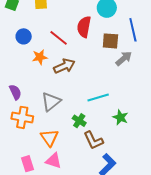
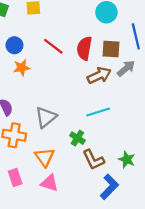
red semicircle: (84, 27) -> (84, 48), moved
orange star: (40, 57) -> (22, 68), moved
brown arrow: (64, 66) -> (99, 75), moved
green star: (120, 117) -> (127, 159), moved
pink rectangle: (27, 164) -> (15, 177), moved

